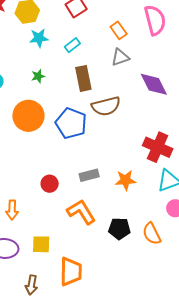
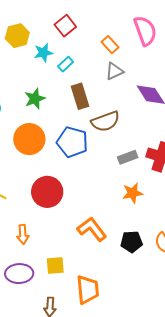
cyan star: (39, 38) -> (43, 53), moved
green star: (38, 76) -> (35, 99), size x1.5
gray rectangle: (89, 175) -> (128, 157), moved
red circle: (50, 184) -> (47, 192), moved, size x1.8

